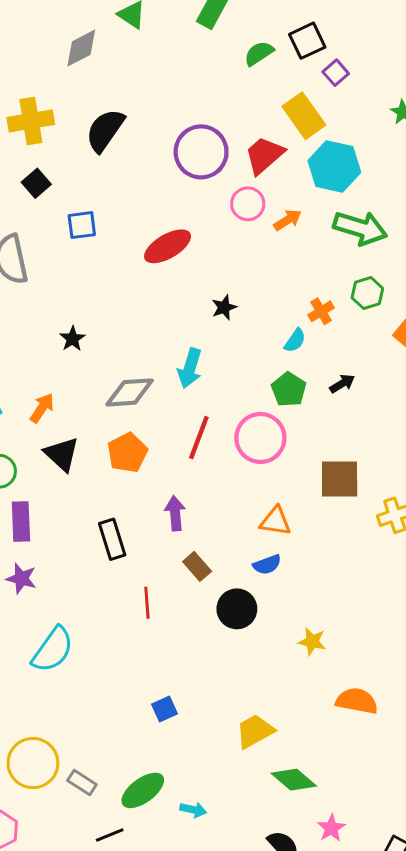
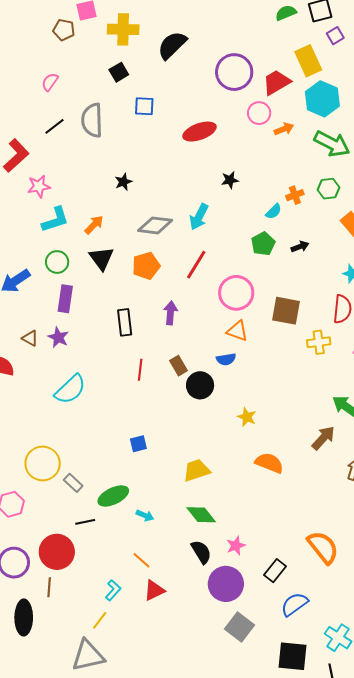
pink circle: (260, 438) -> (236, 293), moved
brown rectangle: (197, 566) -> (178, 366), moved
green diamond: (294, 780) -> (201, 515), moved

